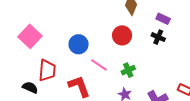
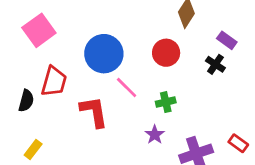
blue circle: (79, 44) -> (104, 54), size x1.4
black semicircle: (30, 87) -> (26, 101), turned 70

